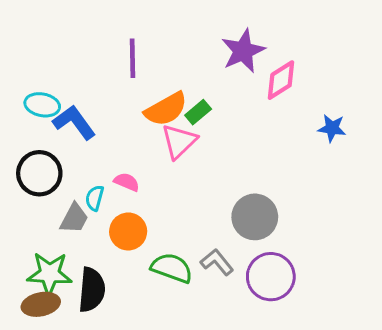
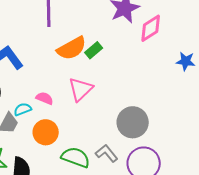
pink triangle: (179, 141) -> (81, 89), moved
cyan semicircle: (95, 198) -> (23, 109), turned 54

